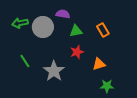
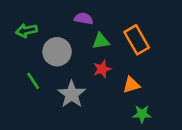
gray circle: (43, 27) -> (57, 52), moved
orange rectangle: (103, 30) -> (137, 40), size x1.5

